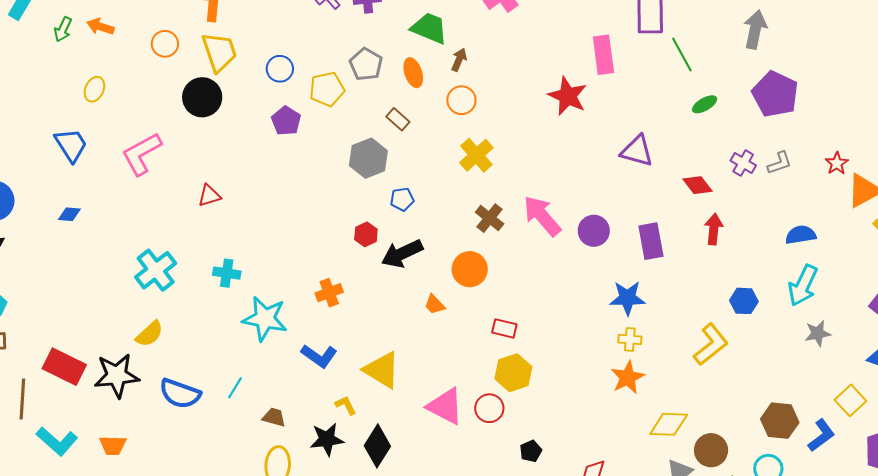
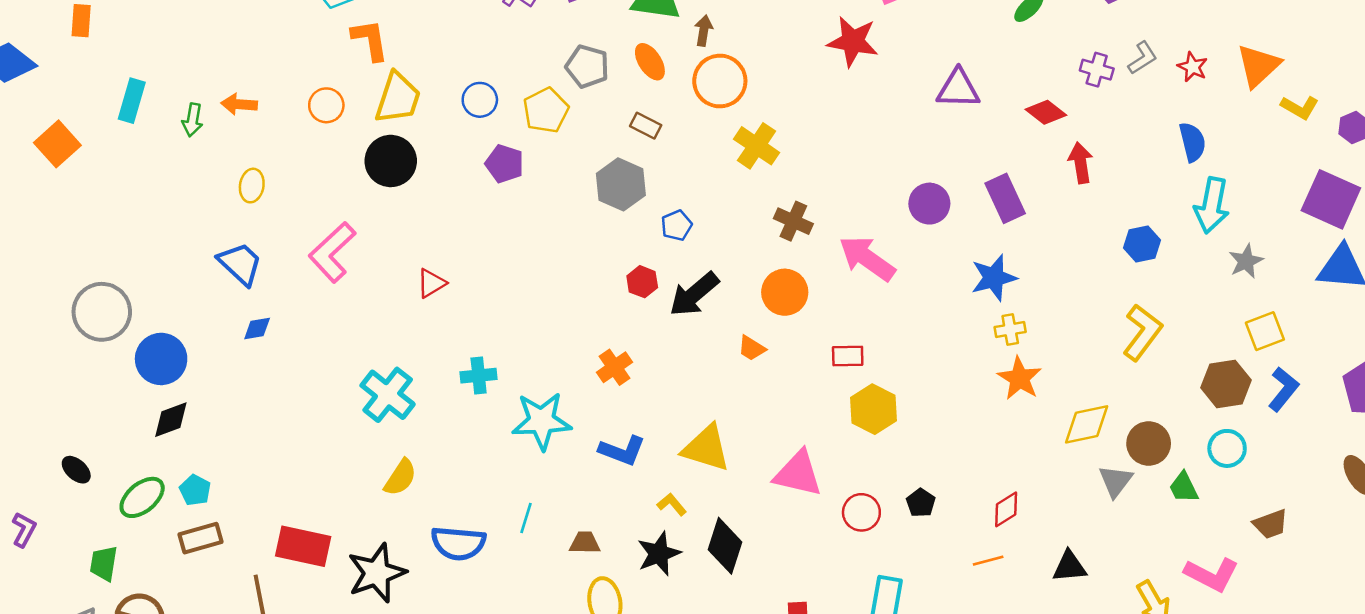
yellow trapezoid: (219, 52) -> (398, 98), turned 51
orange circle: (461, 100) -> (720, 81), size x1.4
red star: (837, 163) -> (1193, 67), moved
blue diamond: (69, 214) -> (257, 329), moved
pink arrow: (542, 216) -> (867, 258), moved
blue semicircle: (801, 235) -> (1192, 142), turned 100
yellow L-shape: (711, 345) -> (1142, 332), moved
black star: (117, 375) -> (377, 573), moved
yellow square: (850, 400) -> (1265, 331), moved, turned 36
red circle: (489, 408) -> (861, 512), moved

